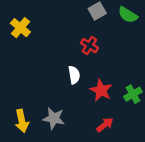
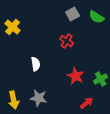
white semicircle: (74, 75) -> (36, 64), moved
red arrow: (105, 125) -> (87, 103), moved

